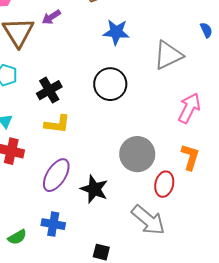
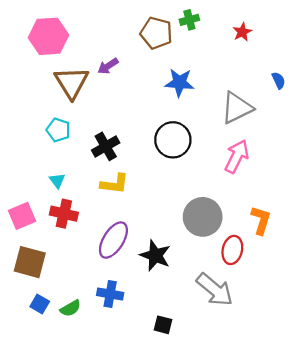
pink arrow: (189, 108) -> (237, 156), moved

